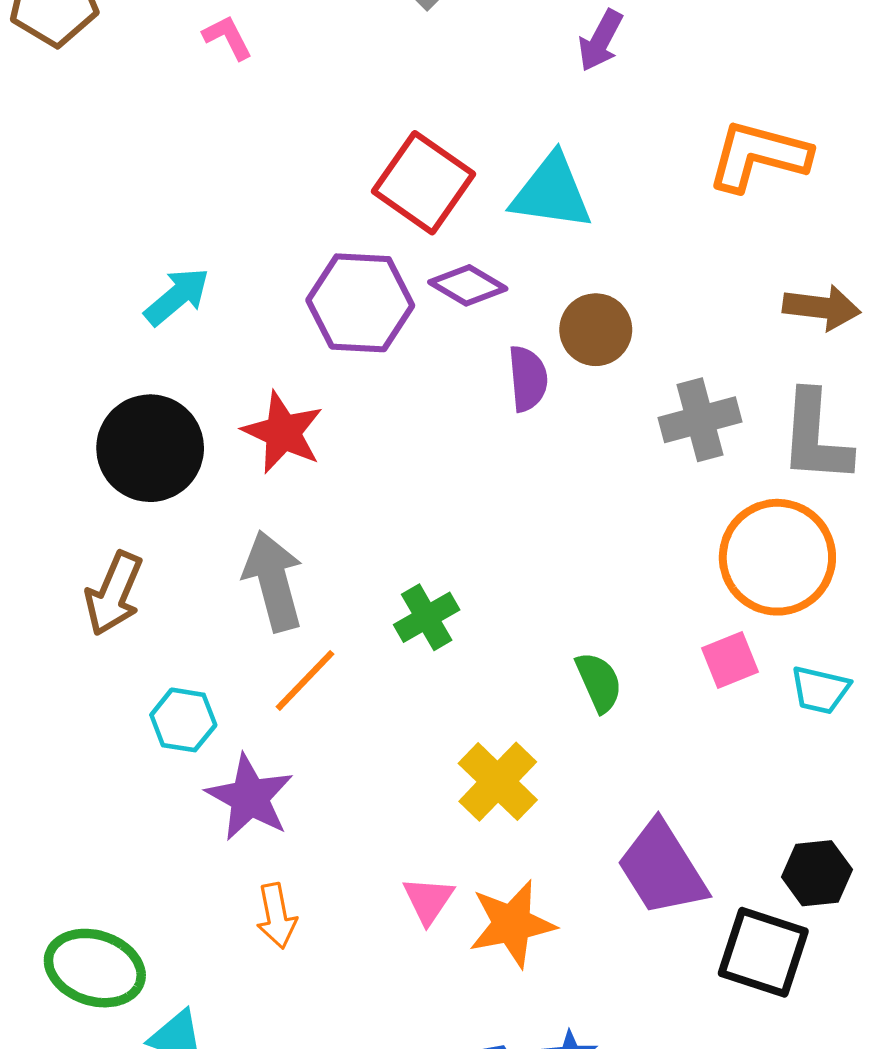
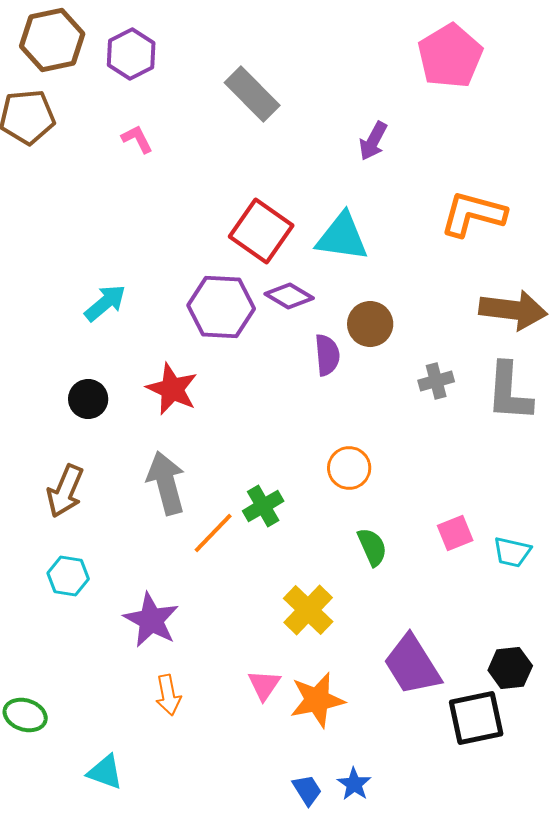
brown arrow: (822, 308) -> (513, 310), size x1.4
gray cross: (700, 420) -> (436, 381), size x0.7
black circle: (150, 448) -> (88, 399), size x0.6
orange circle: (777, 557) -> (349, 468), moved, size x0.6
orange line: (305, 680) -> (213, 533), moved
cyan hexagon: (183, 720) -> (68, 576), moved
black square: (763, 952) -> (476, 718), turned -30
green ellipse: (95, 968) -> (25, 715), moved, size x0.7

